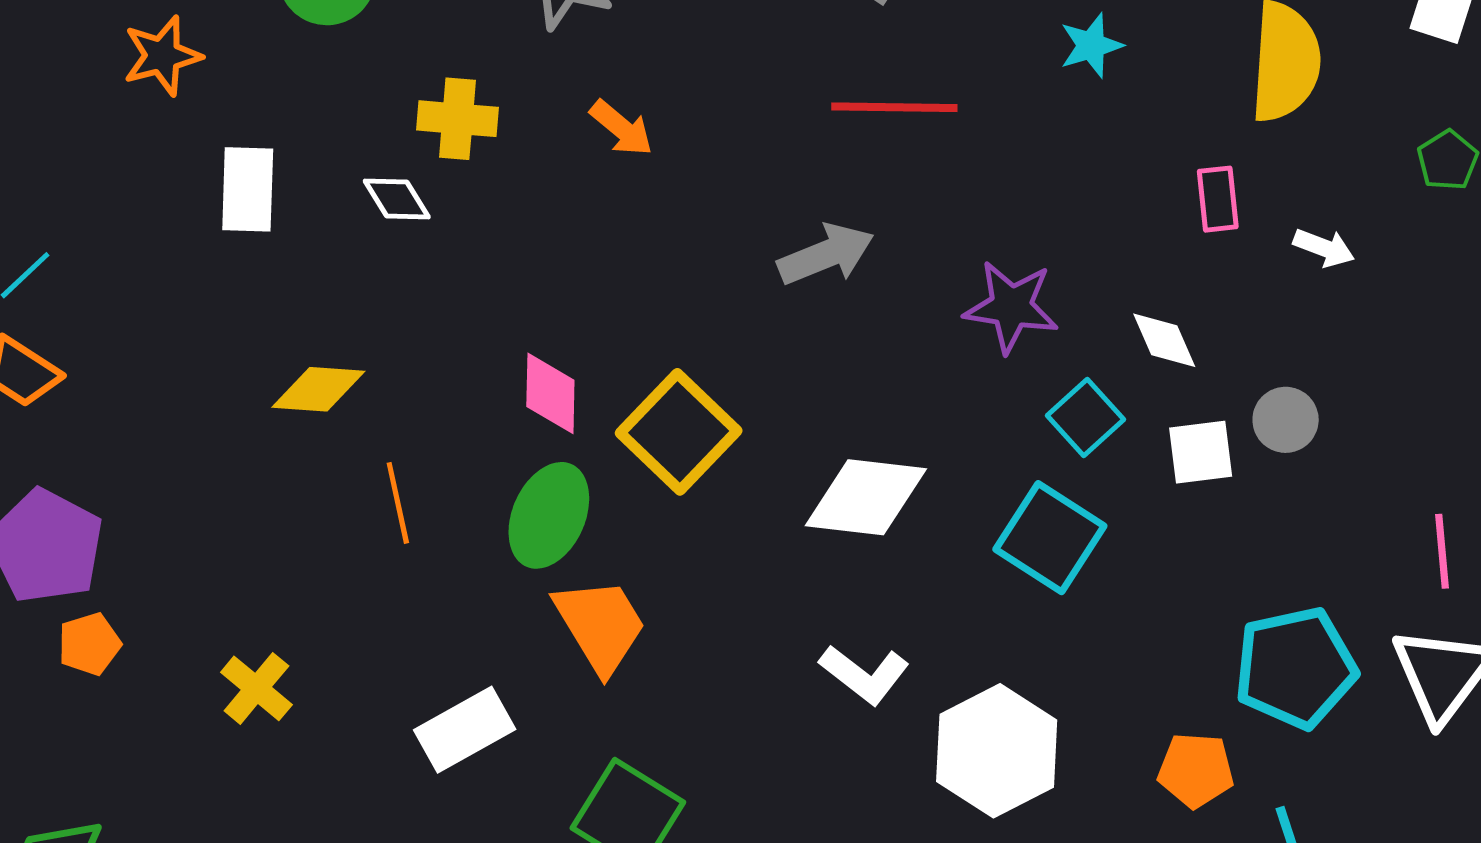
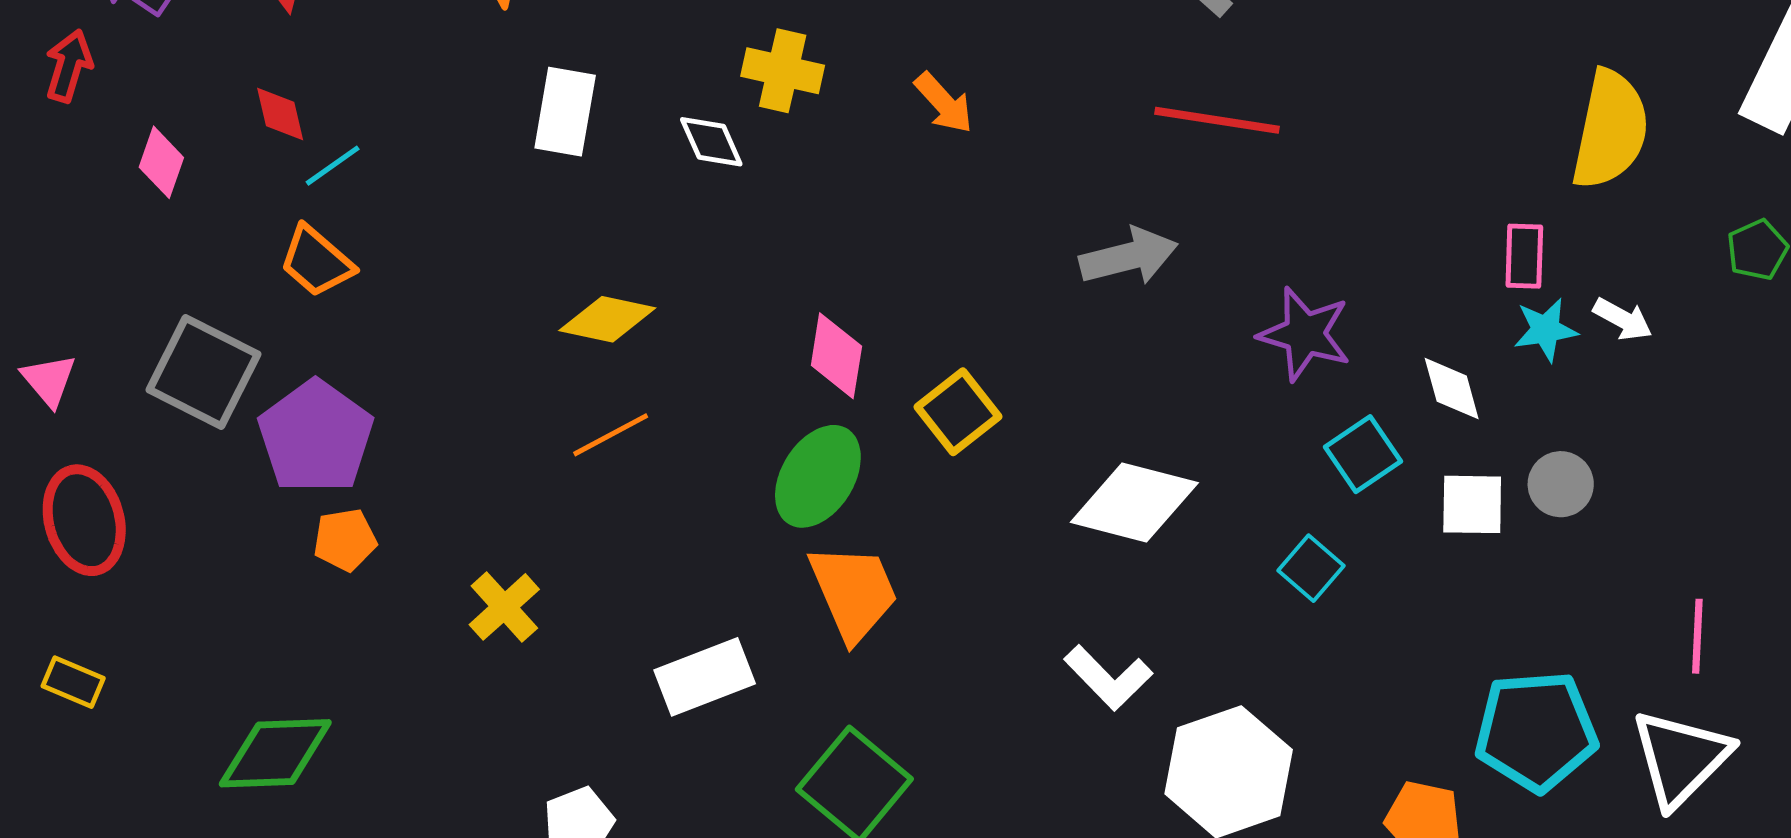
cyan star: (1091, 45) -> (1546, 330), moved
yellow square: (679, 432) -> (958, 412), size x0.7
orange line: (398, 503) -> (611, 435), moved, turned 66
cyan square: (1050, 538) -> (1311, 568), size x0.6

